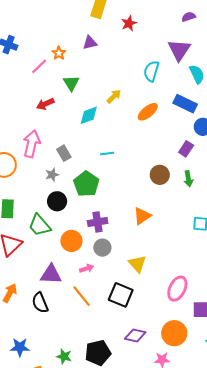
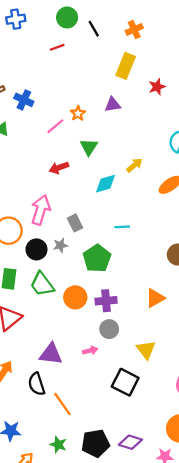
black circle: (57, 201) -> (36, 249), moved
green trapezoid: (40, 225) -> (42, 284), moved
orange circle: (71, 241) -> (75, 297), moved
orange line: (82, 296) -> (62, 404), moved
purple diamond: (135, 336) -> (130, 442), moved

